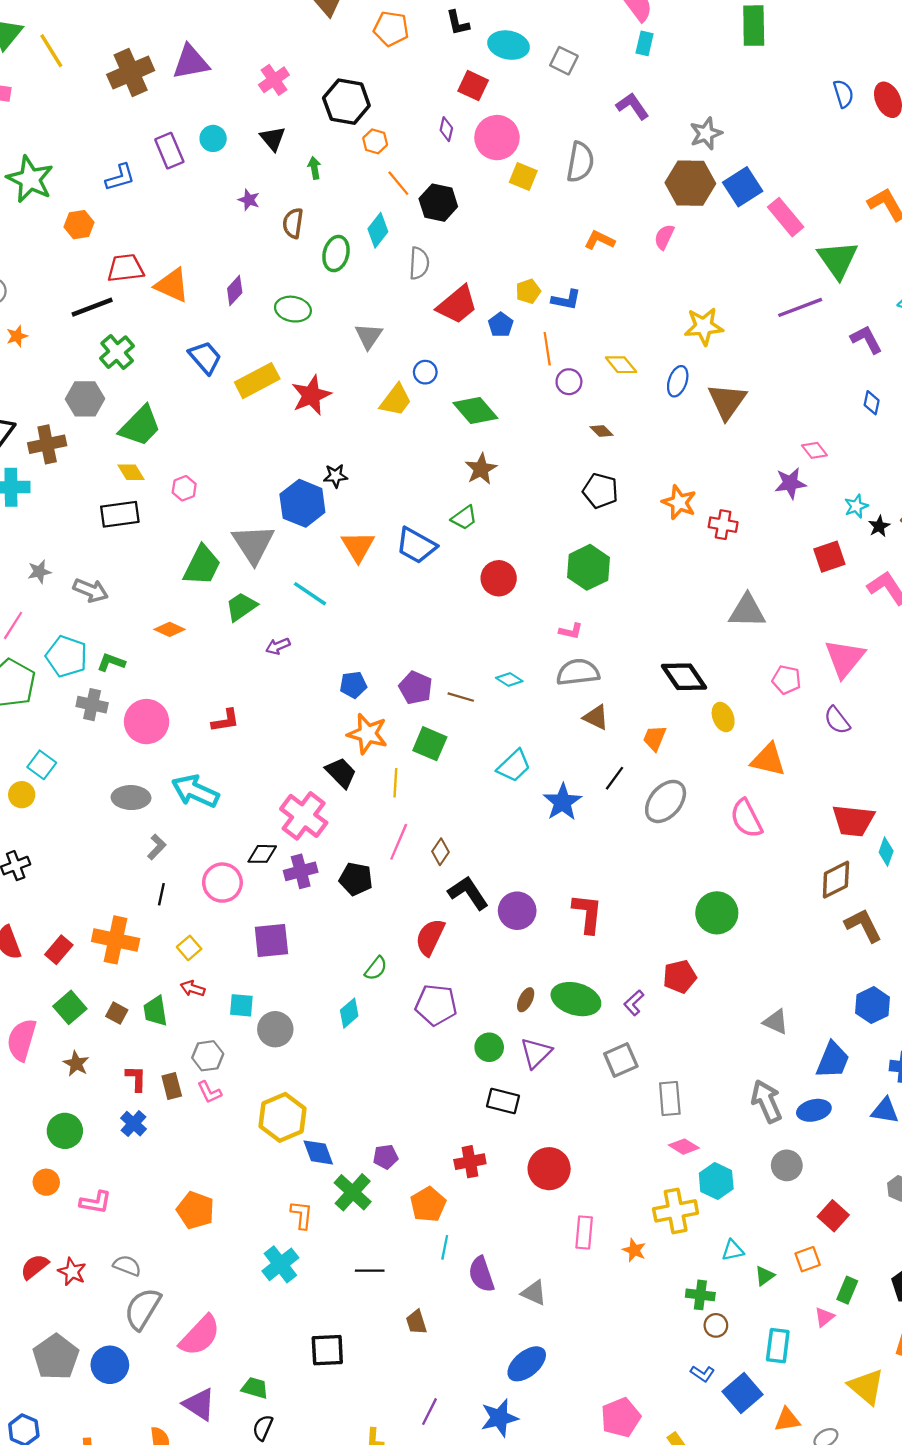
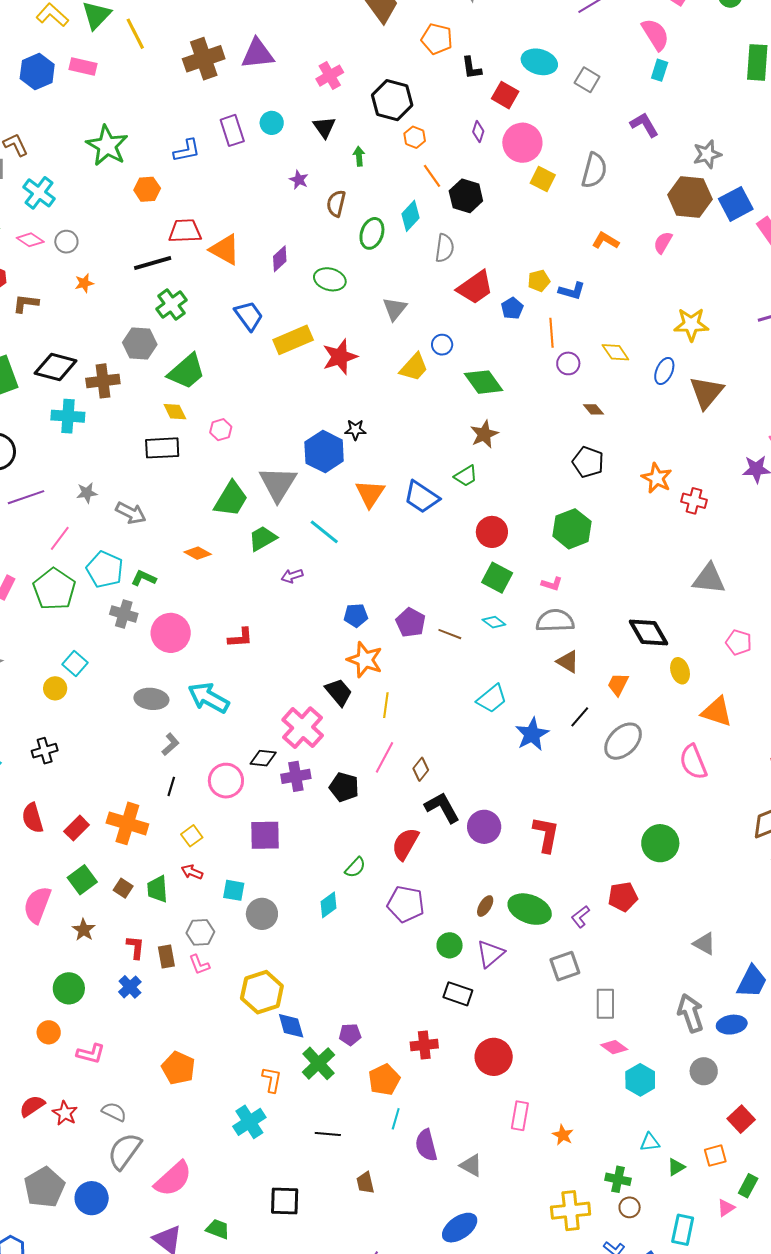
black L-shape: (458, 23) -> (472, 68), moved
green square: (430, 744) -> (497, 578), moved
yellow cross: (676, 1211) -> (571, 1211), moved

